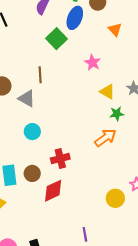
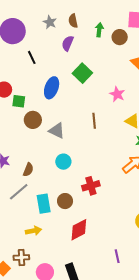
blue ellipse: (75, 18) -> (52, 88), moved
brown line: (40, 75) -> (94, 121), moved
red diamond: (53, 191) -> (79, 230), moved

